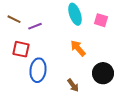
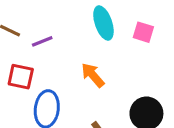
orange arrow: (78, 48) -> (93, 75), moved

